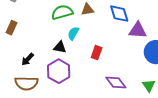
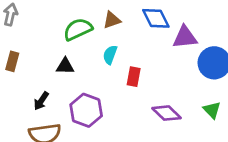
cyan semicircle: (73, 33) -> (110, 55), moved
black triangle: (60, 47) -> (65, 66), moved

